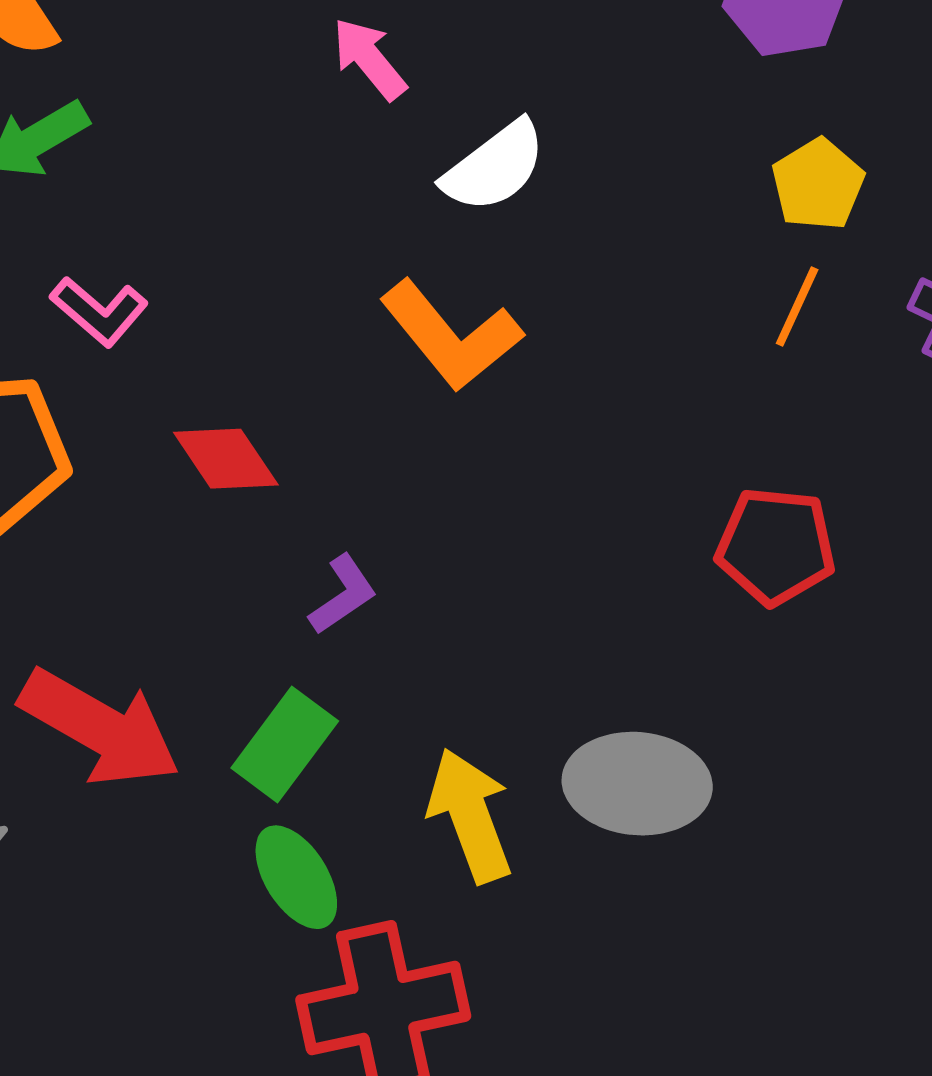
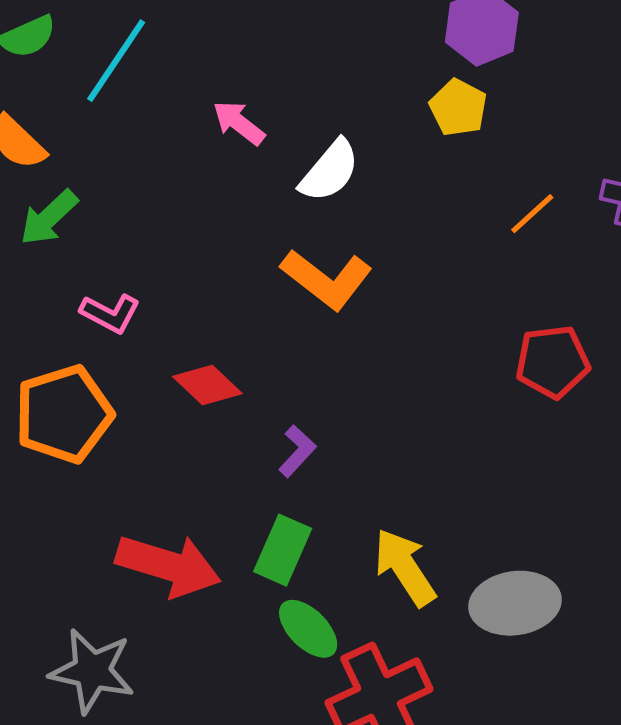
yellow pentagon: (818, 184) -> (458, 108), moved
orange line: (797, 307) -> (532, 214), turned 36
gray ellipse: (637, 784) -> (515, 603), moved

